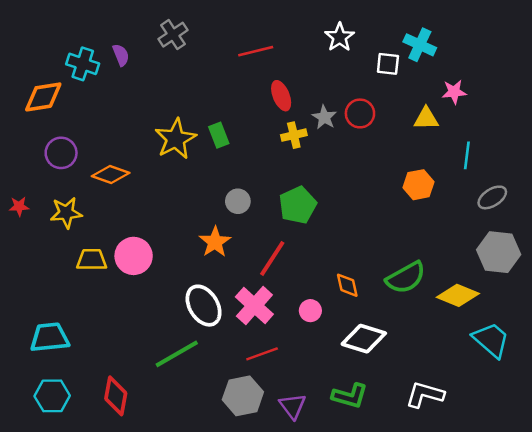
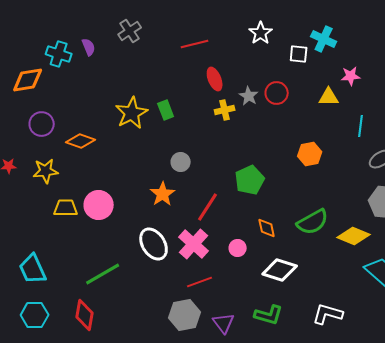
orange hexagon: (418, 185) -> (310, 154), moved
green pentagon: (298, 205) -> (250, 180), moved
cyan trapezoid: (50, 337) -> (33, 269), turned -108
green line: (177, 354) -> (103, 274), moved

